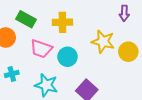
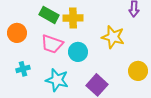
green rectangle: (26, 19) -> (49, 15), moved
yellow circle: (128, 52) -> (138, 71), moved

